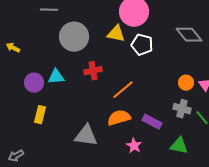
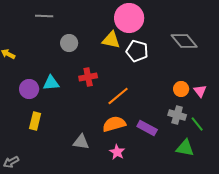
gray circle: (74, 37) -> (69, 43), size x0.6
gray triangle: (86, 136) -> (81, 142), size x0.7
pink star: (134, 146) -> (117, 152), moved
green triangle: (179, 146) -> (185, 148), moved

